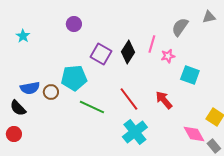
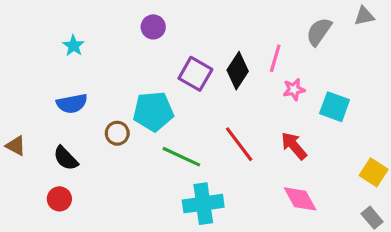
pink star: (168, 56) -> (294, 89), moved
blue semicircle: (30, 88) -> (72, 104), moved
cyan cross: (135, 132) -> (203, 204), moved, turned 30
pink diamond: (194, 134) -> (300, 199), moved

